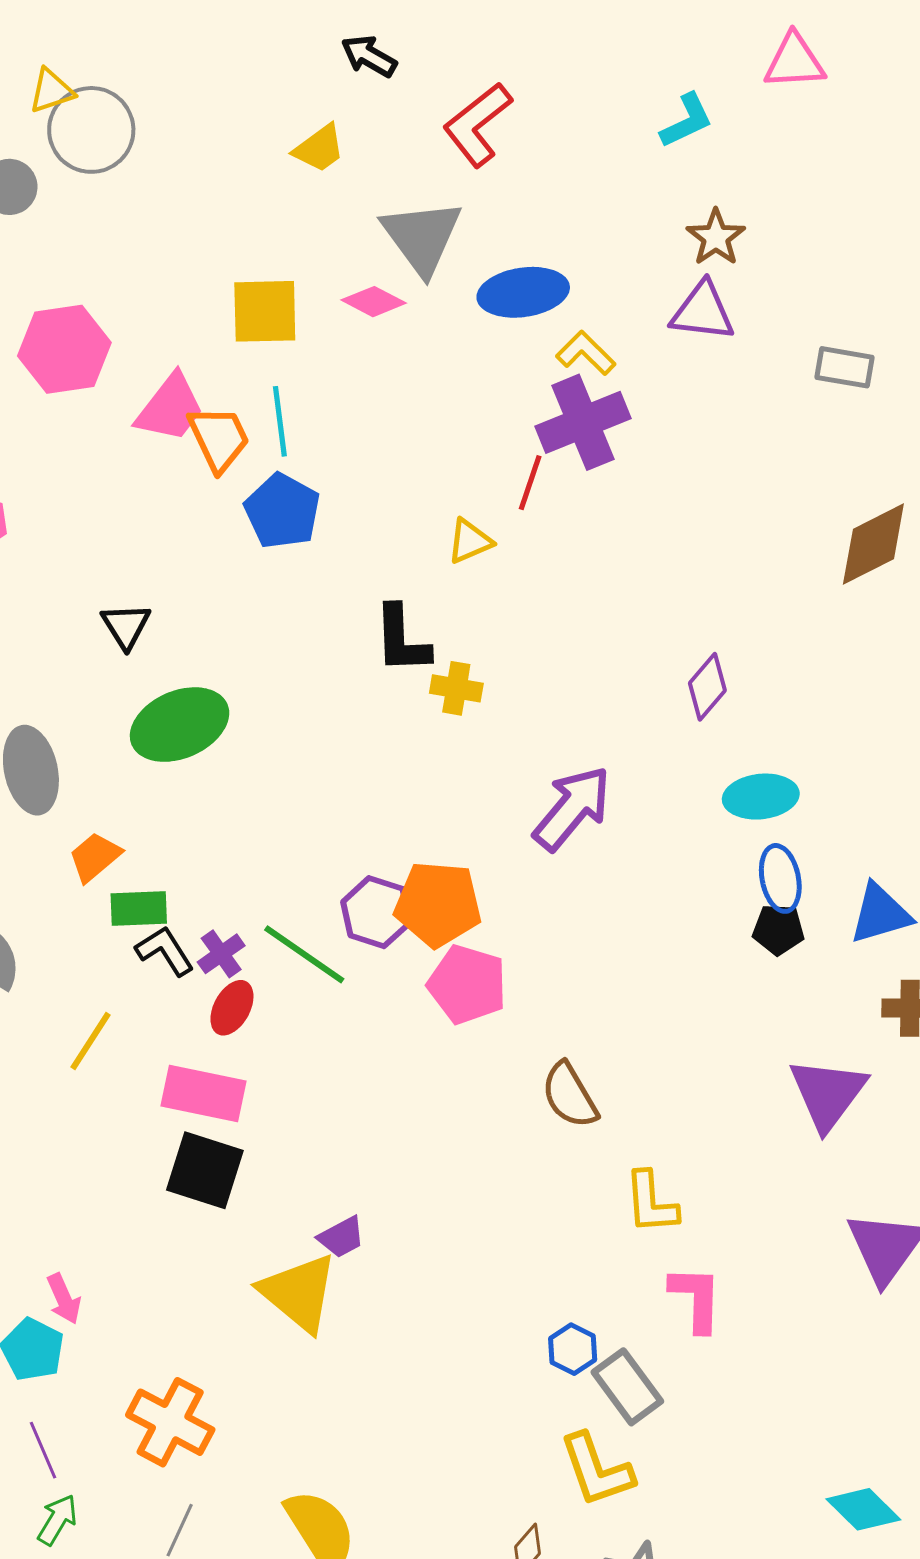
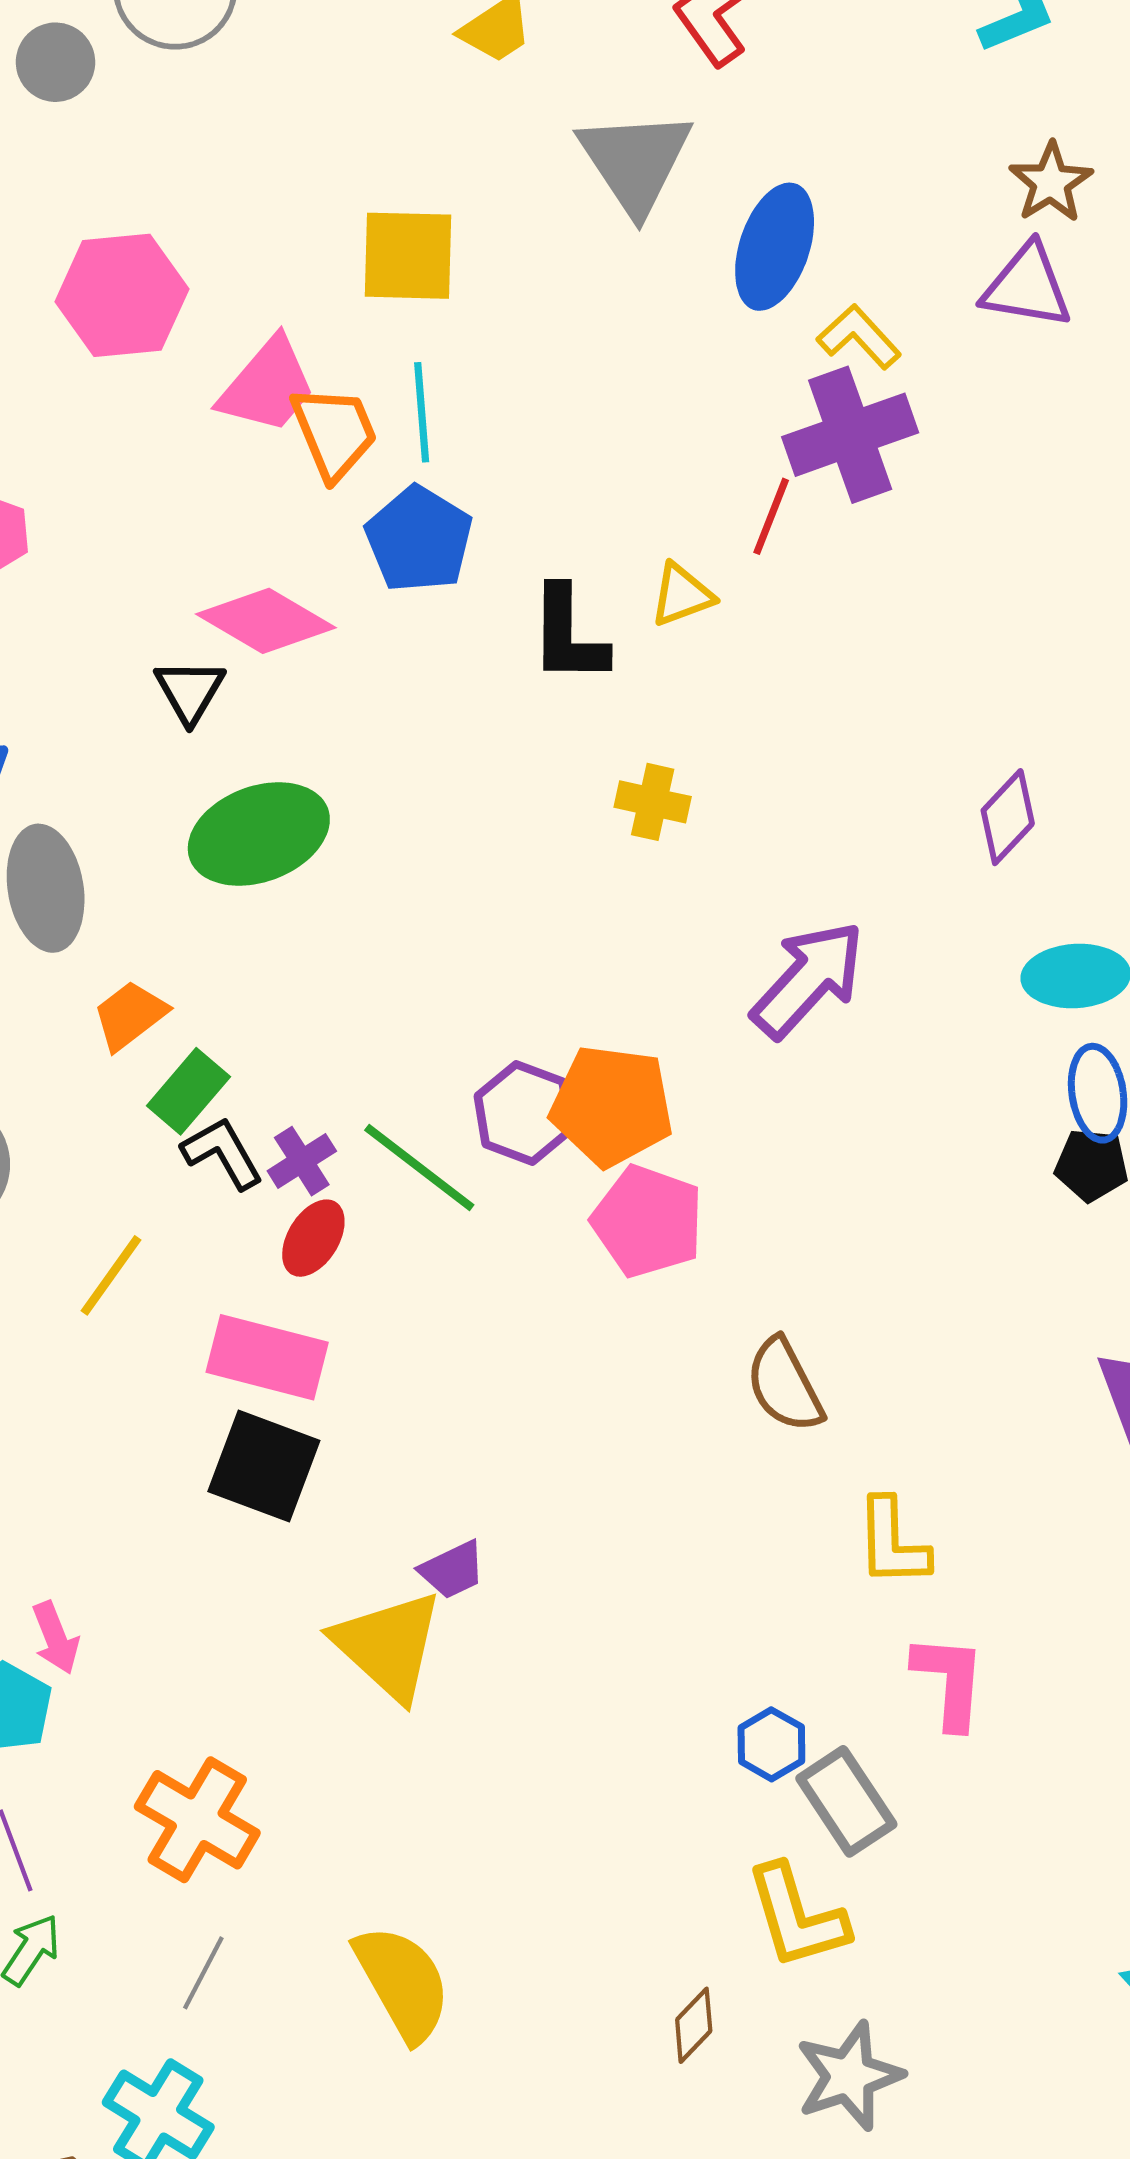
blue ellipse: (523, 292) -> (775, 247), turned -66
pink diamond: (374, 302) -> (266, 621), moved, size x1.5
black L-shape: (402, 639) -> (568, 635), moved
green rectangle: (139, 909) -> (188, 1091), turned -50

